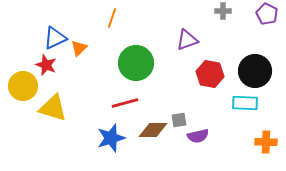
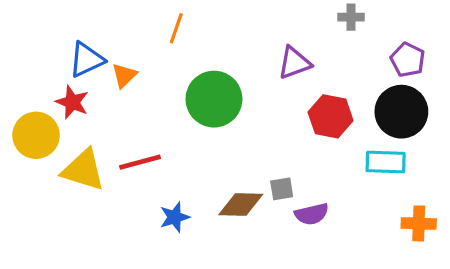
purple pentagon: (267, 14) -> (408, 60), moved
red line: (125, 103) -> (140, 162), moved
blue star: (111, 138) -> (175, 217), size x0.7

